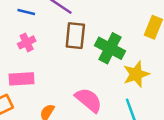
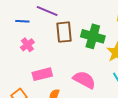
pink rectangle: (22, 79) -> (42, 74), moved

